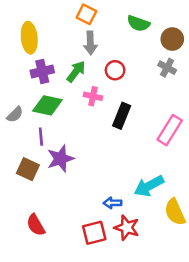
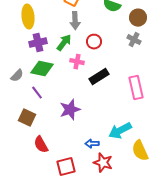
black rectangle: (122, 116) -> (99, 77), turned 36
pink rectangle: (170, 130) -> (136, 88), turned -45
purple line: (41, 137) -> (37, 93), turned -32
purple star: (60, 159) -> (70, 110), moved
red semicircle: (36, 225) -> (41, 145), moved
red square: (94, 233) -> (66, 167), moved

